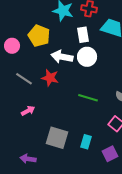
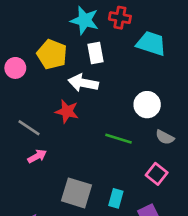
white rectangle: (83, 35) -> (95, 53), moved
white circle: (87, 57) -> (147, 105), moved
gray line: (24, 79) -> (29, 128), moved

